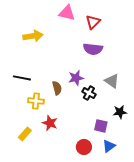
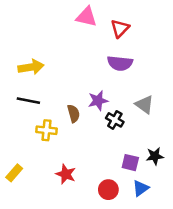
yellow arrow: (33, 36) -> (31, 67), moved
black star: (120, 112) -> (155, 156), moved
red star: (50, 123) -> (66, 174), moved
yellow rectangle: (25, 134) -> (14, 173), moved

